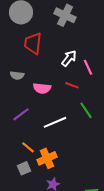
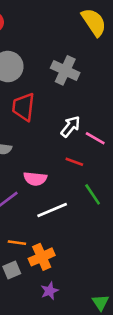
pink line: (88, 67) -> (95, 138), turned -35
pink semicircle: (42, 88) -> (35, 179), moved
orange line: (28, 147) -> (17, 243), turned -32

